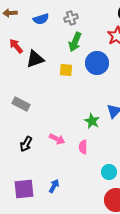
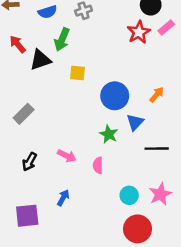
green arrow: (75, 42) -> (62, 39), moved
blue circle: (97, 63) -> (115, 96), moved
gray rectangle: (21, 104) -> (24, 114), turned -72
blue arrow: (54, 186) -> (63, 198), moved

